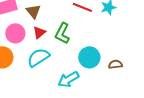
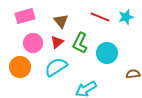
brown triangle: (33, 11) -> (61, 21), moved
cyan circle: (89, 57) -> (107, 53), moved

